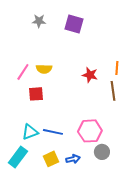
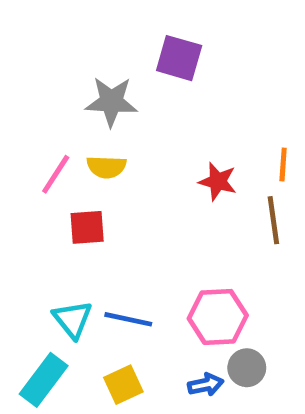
gray star: (39, 21) -> (111, 102), moved, size x1.5
cyan triangle: (30, 132) -> (73, 319), turned -48
blue arrow: (73, 159) -> (206, 385), moved

